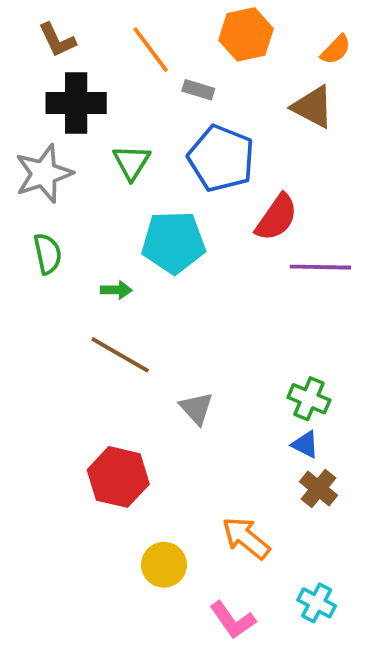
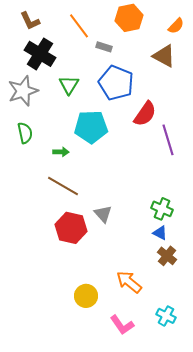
black cross: (76, 103) -> (40, 54), turned 32
purple line: (320, 267) -> (168, 140), turned 72
red hexagon: (118, 477) -> (71, 228), moved

